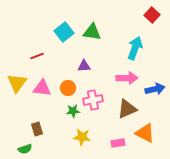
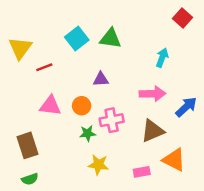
cyan arrow: (135, 48) -> (162, 58), size x0.7
yellow triangle: (17, 83) -> (20, 48), moved
blue arrow: (155, 89) -> (186, 107), turned -30
brown rectangle: (37, 129) -> (27, 145), moved, size x1.5

